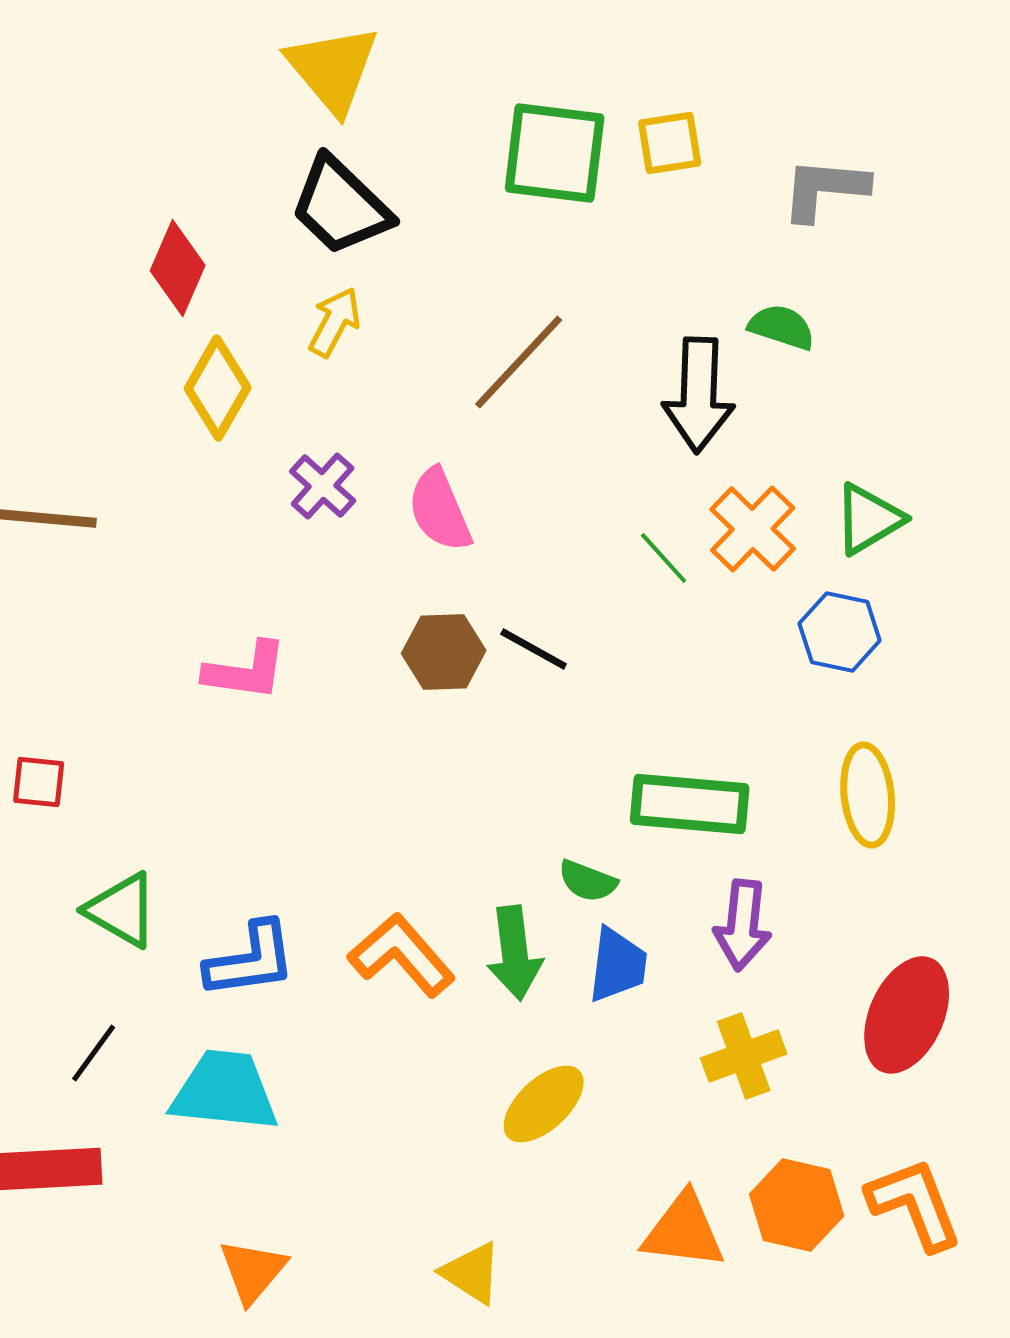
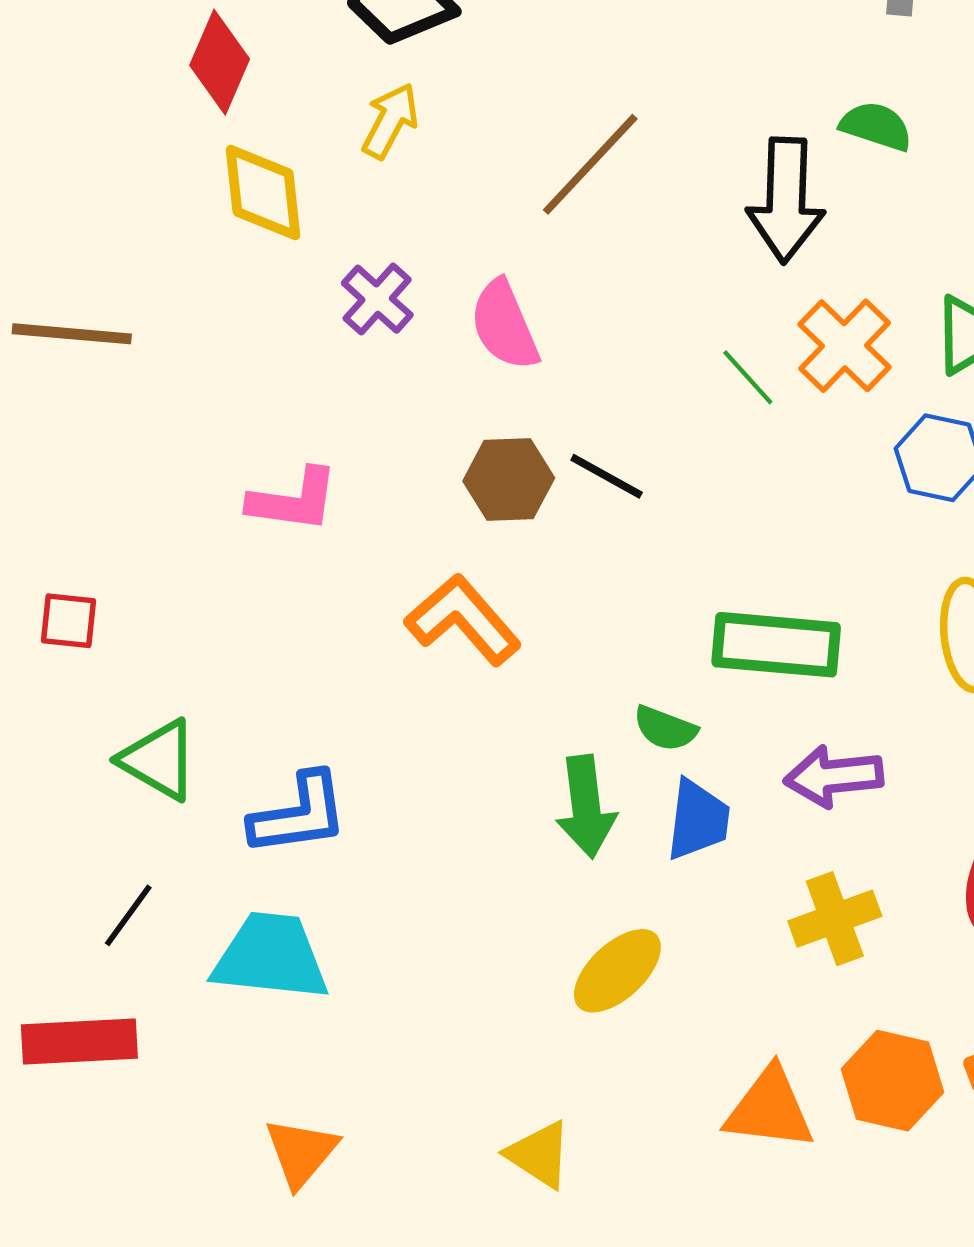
yellow diamond: (218, 388) -> (263, 193), turned -36
purple arrow: (743, 925) -> (834, 776), turned 78
orange L-shape: (402, 955) -> (463, 620), moved

